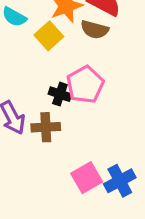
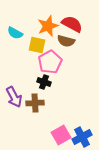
yellow square: (49, 36) -> (37, 45), turned -36
pink pentagon: (85, 85) -> (50, 62), moved

